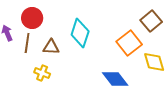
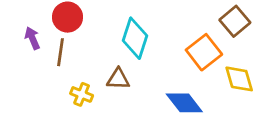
brown triangle: (51, 47) -> (118, 79), moved

